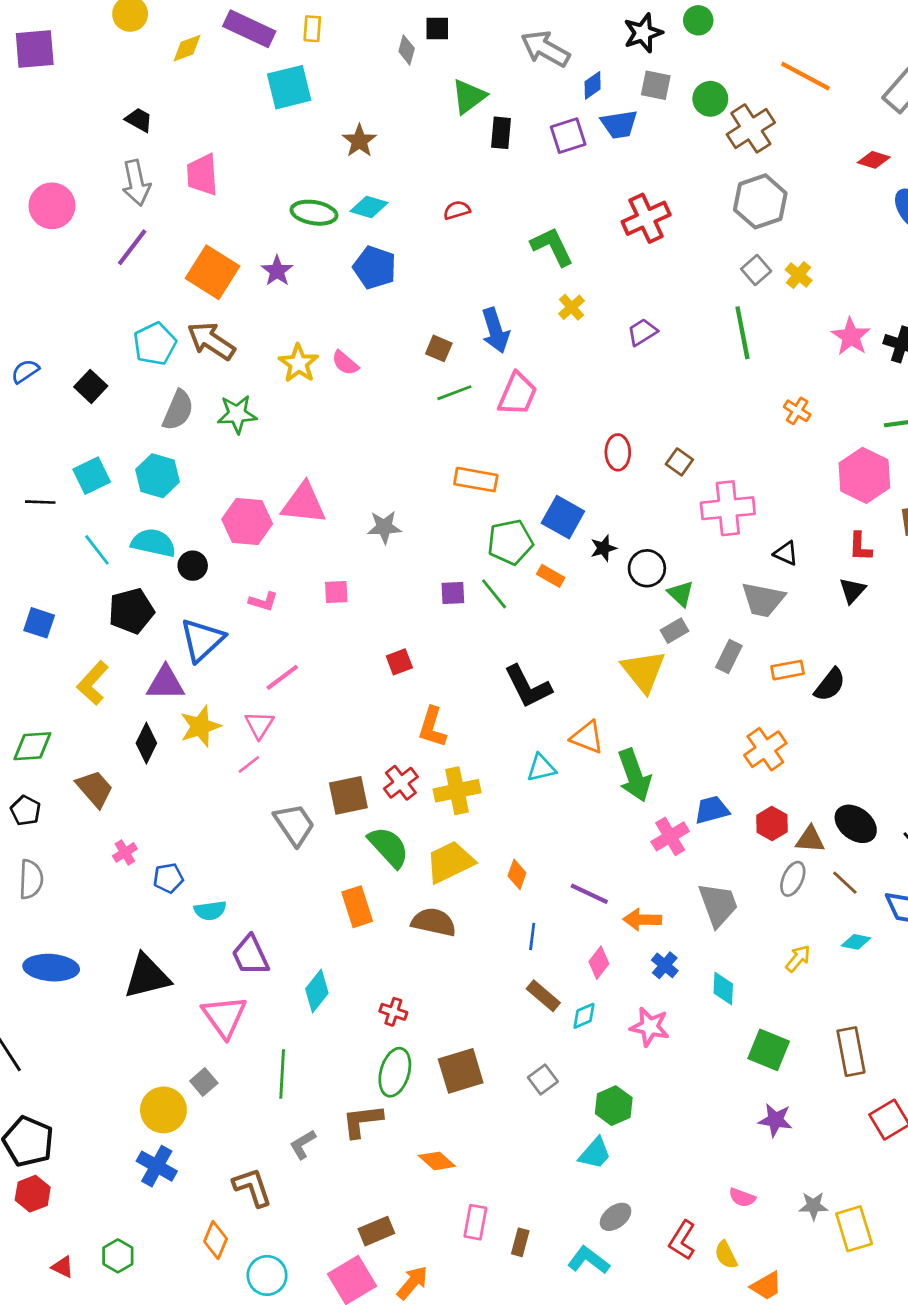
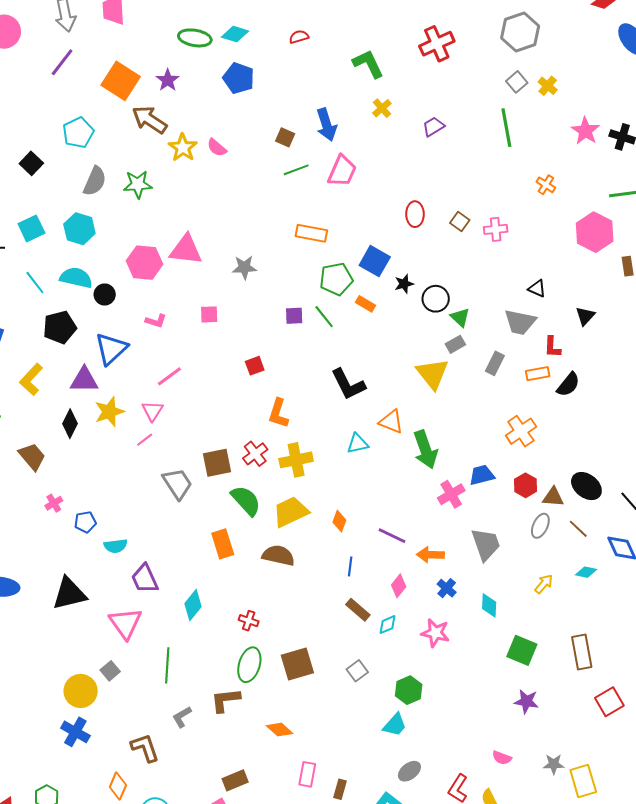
brown arrow: (211, 341) -> (150, 120), moved
pink cross: (728, 508) -> (496, 229), moved, size x0.6
red L-shape: (860, 547) -> (552, 347), moved

